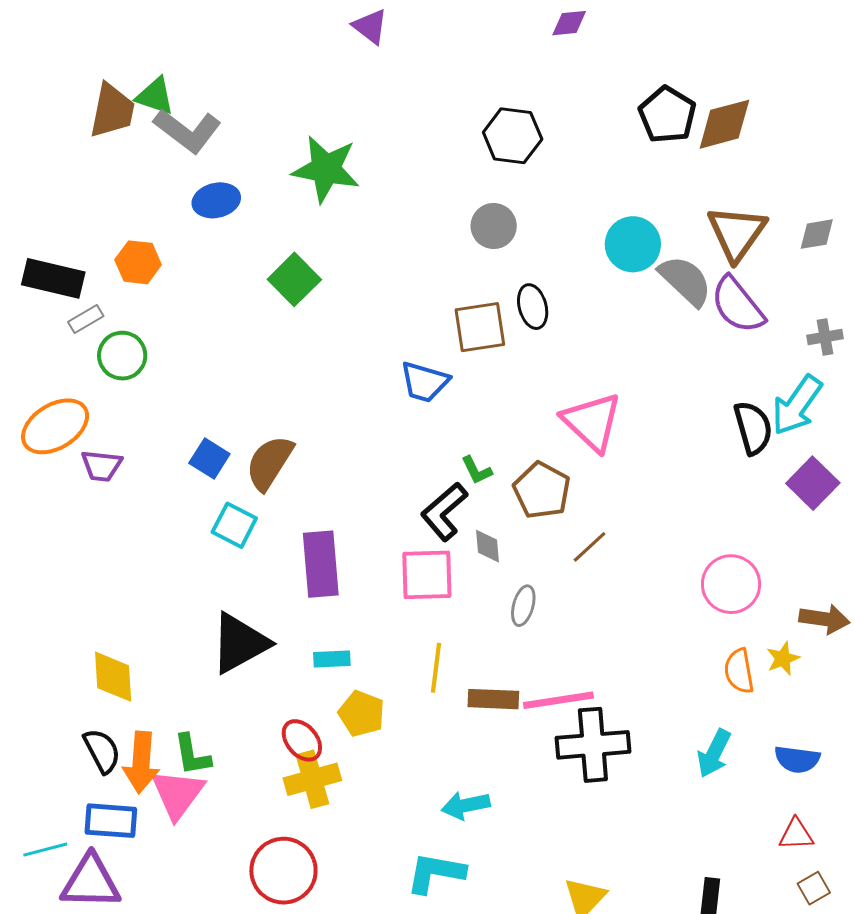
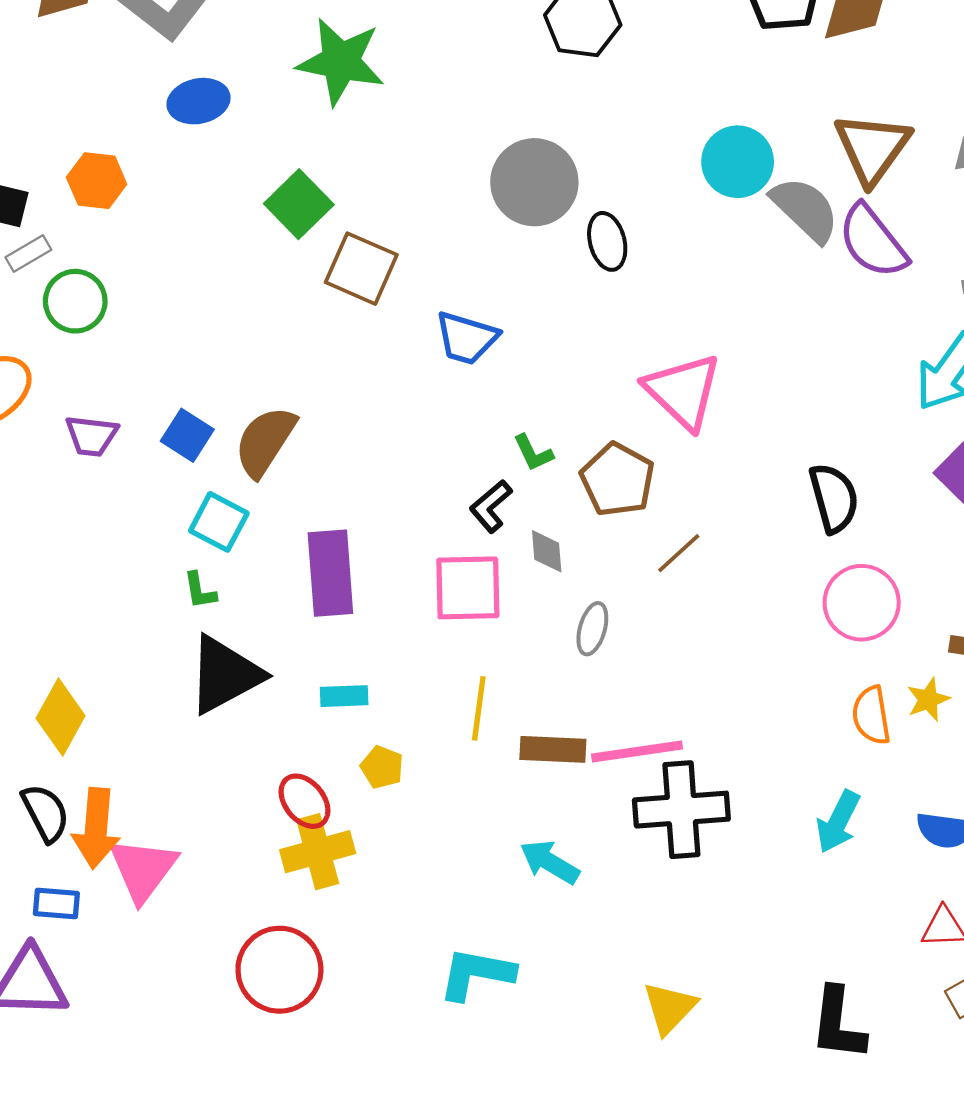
gray circle: (494, 226) -> (534, 182), moved, size x1.5
brown square: (480, 327) -> (361, 269), moved, turned 32
black semicircle: (753, 428) -> (834, 498), moved
purple trapezoid: (102, 466) -> (91, 436), moved
black L-shape: (444, 512) -> (491, 506), size x0.7
yellow diamond: (113, 677) -> (61, 717), turned 32
yellow pentagon: (362, 714) -> (382, 767), size x0.7
green L-shape: (192, 755) -> (200, 591), moved, size x0.7
cyan arrow: (466, 805) -> (550, 862), moved, turned 42
blue rectangle: (111, 821) -> (56, 904), size x0.7

